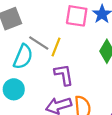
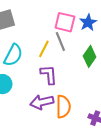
gray line: (39, 43) -> (60, 42), moved, turned 30

